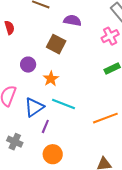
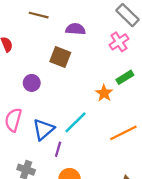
orange star: (51, 79) -> (104, 93), moved
cyan line: (63, 104) -> (76, 122), turned -60

